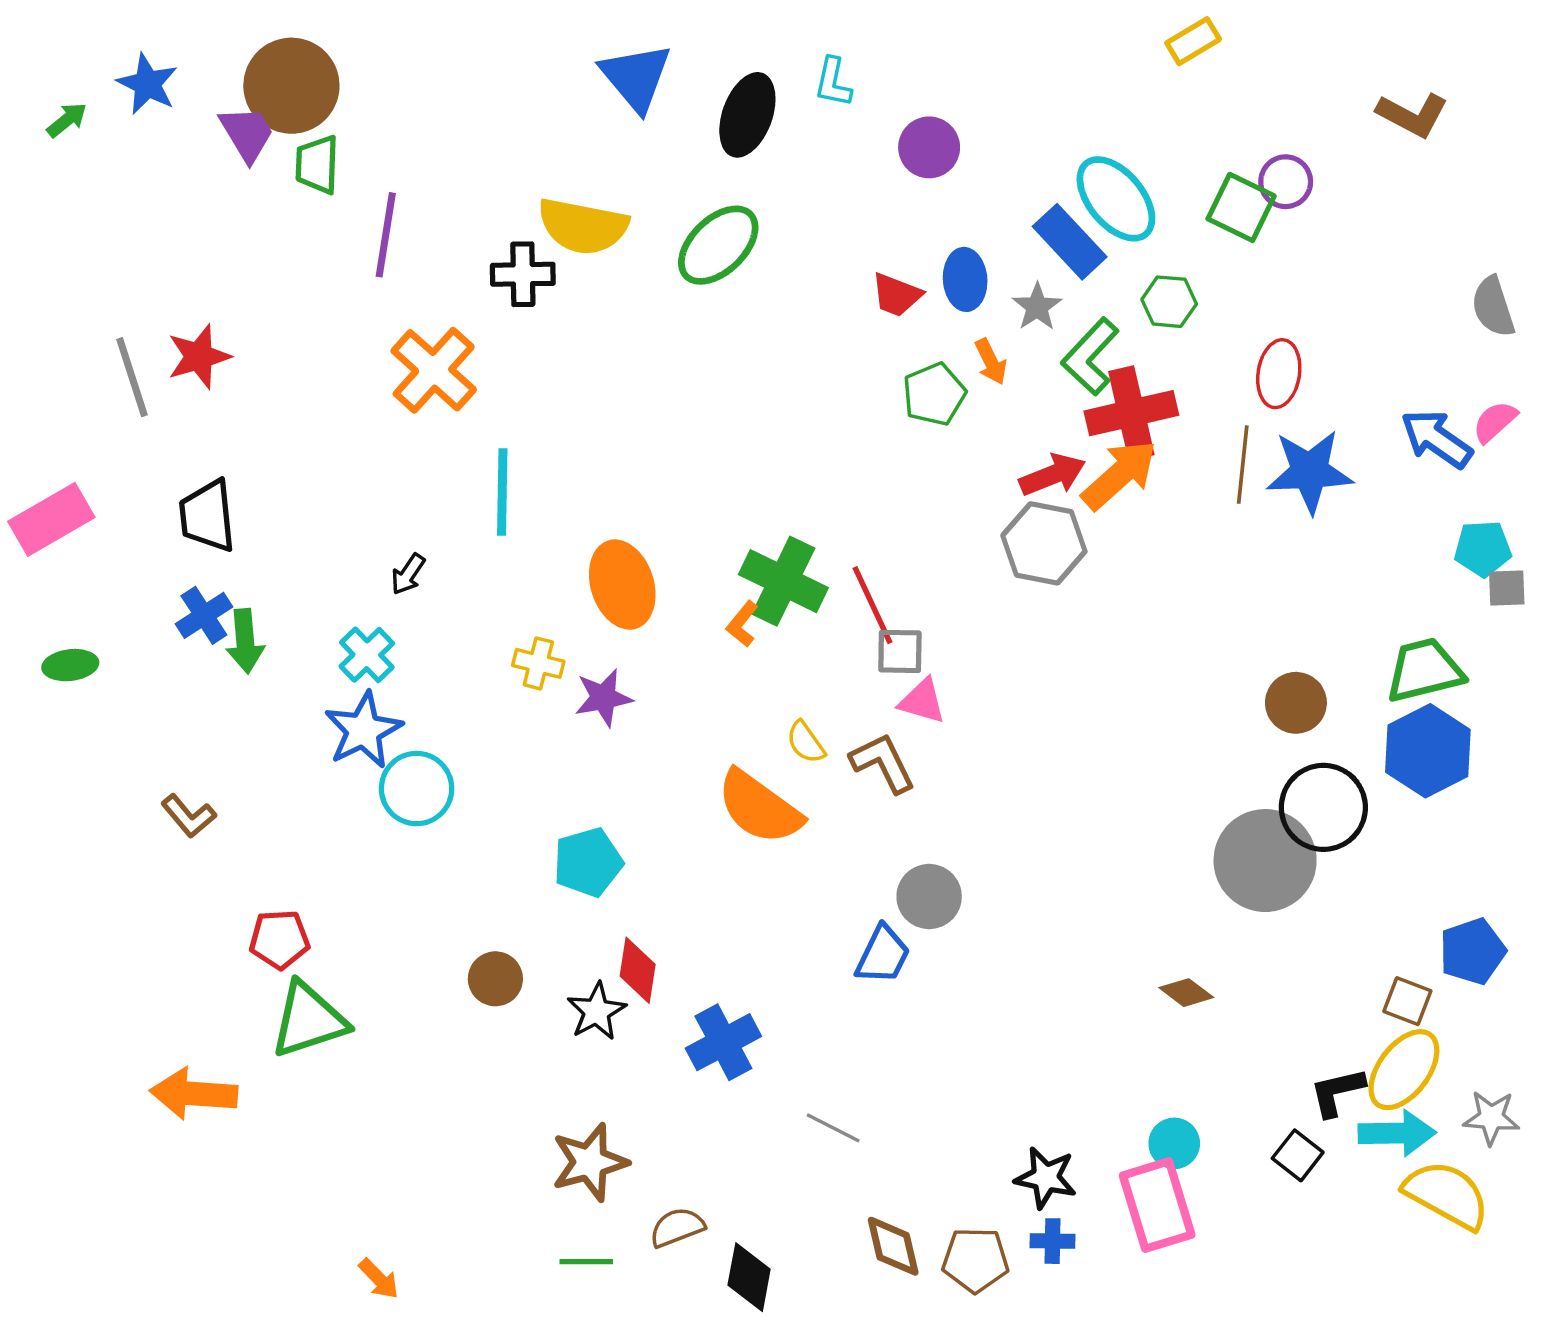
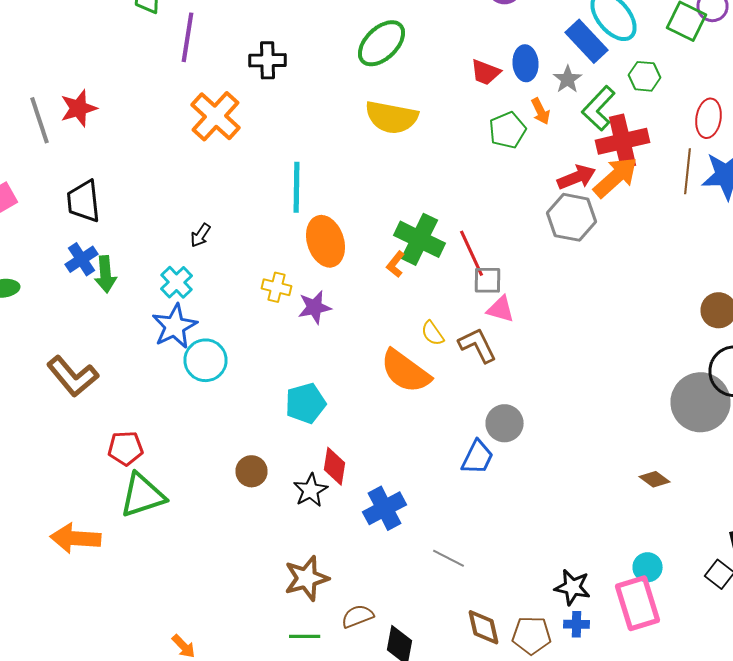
yellow semicircle: (583, 226) -> (392, 117), moved
cyan line: (502, 492) -> (296, 187), moved
brown L-shape: (189, 816) -> (72, 376), size x1.6

